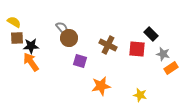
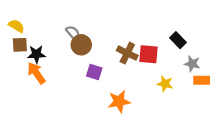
red square: (137, 49) -> (149, 54), moved
orange rectangle: (171, 68) -> (202, 80), turned 32
yellow star: (140, 95) -> (165, 84), moved

